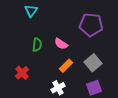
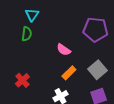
green semicircle: (37, 45) -> (27, 34), moved

